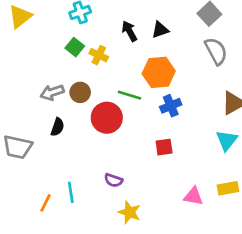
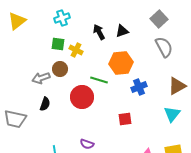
green square: (75, 47) -> (58, 44), turned -32
brown circle: (80, 92) -> (60, 69), moved
blue cross: (171, 106) -> (139, 87), moved

